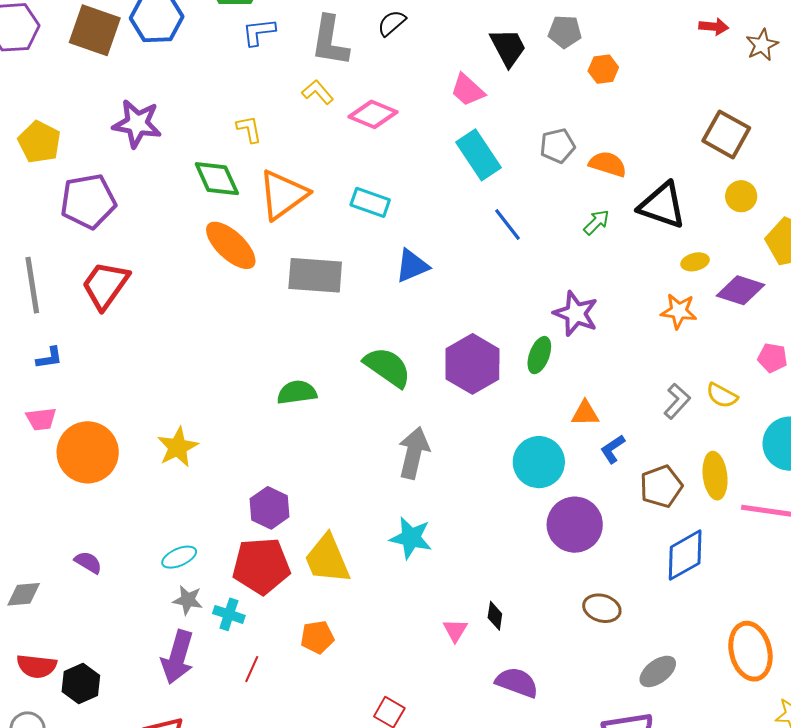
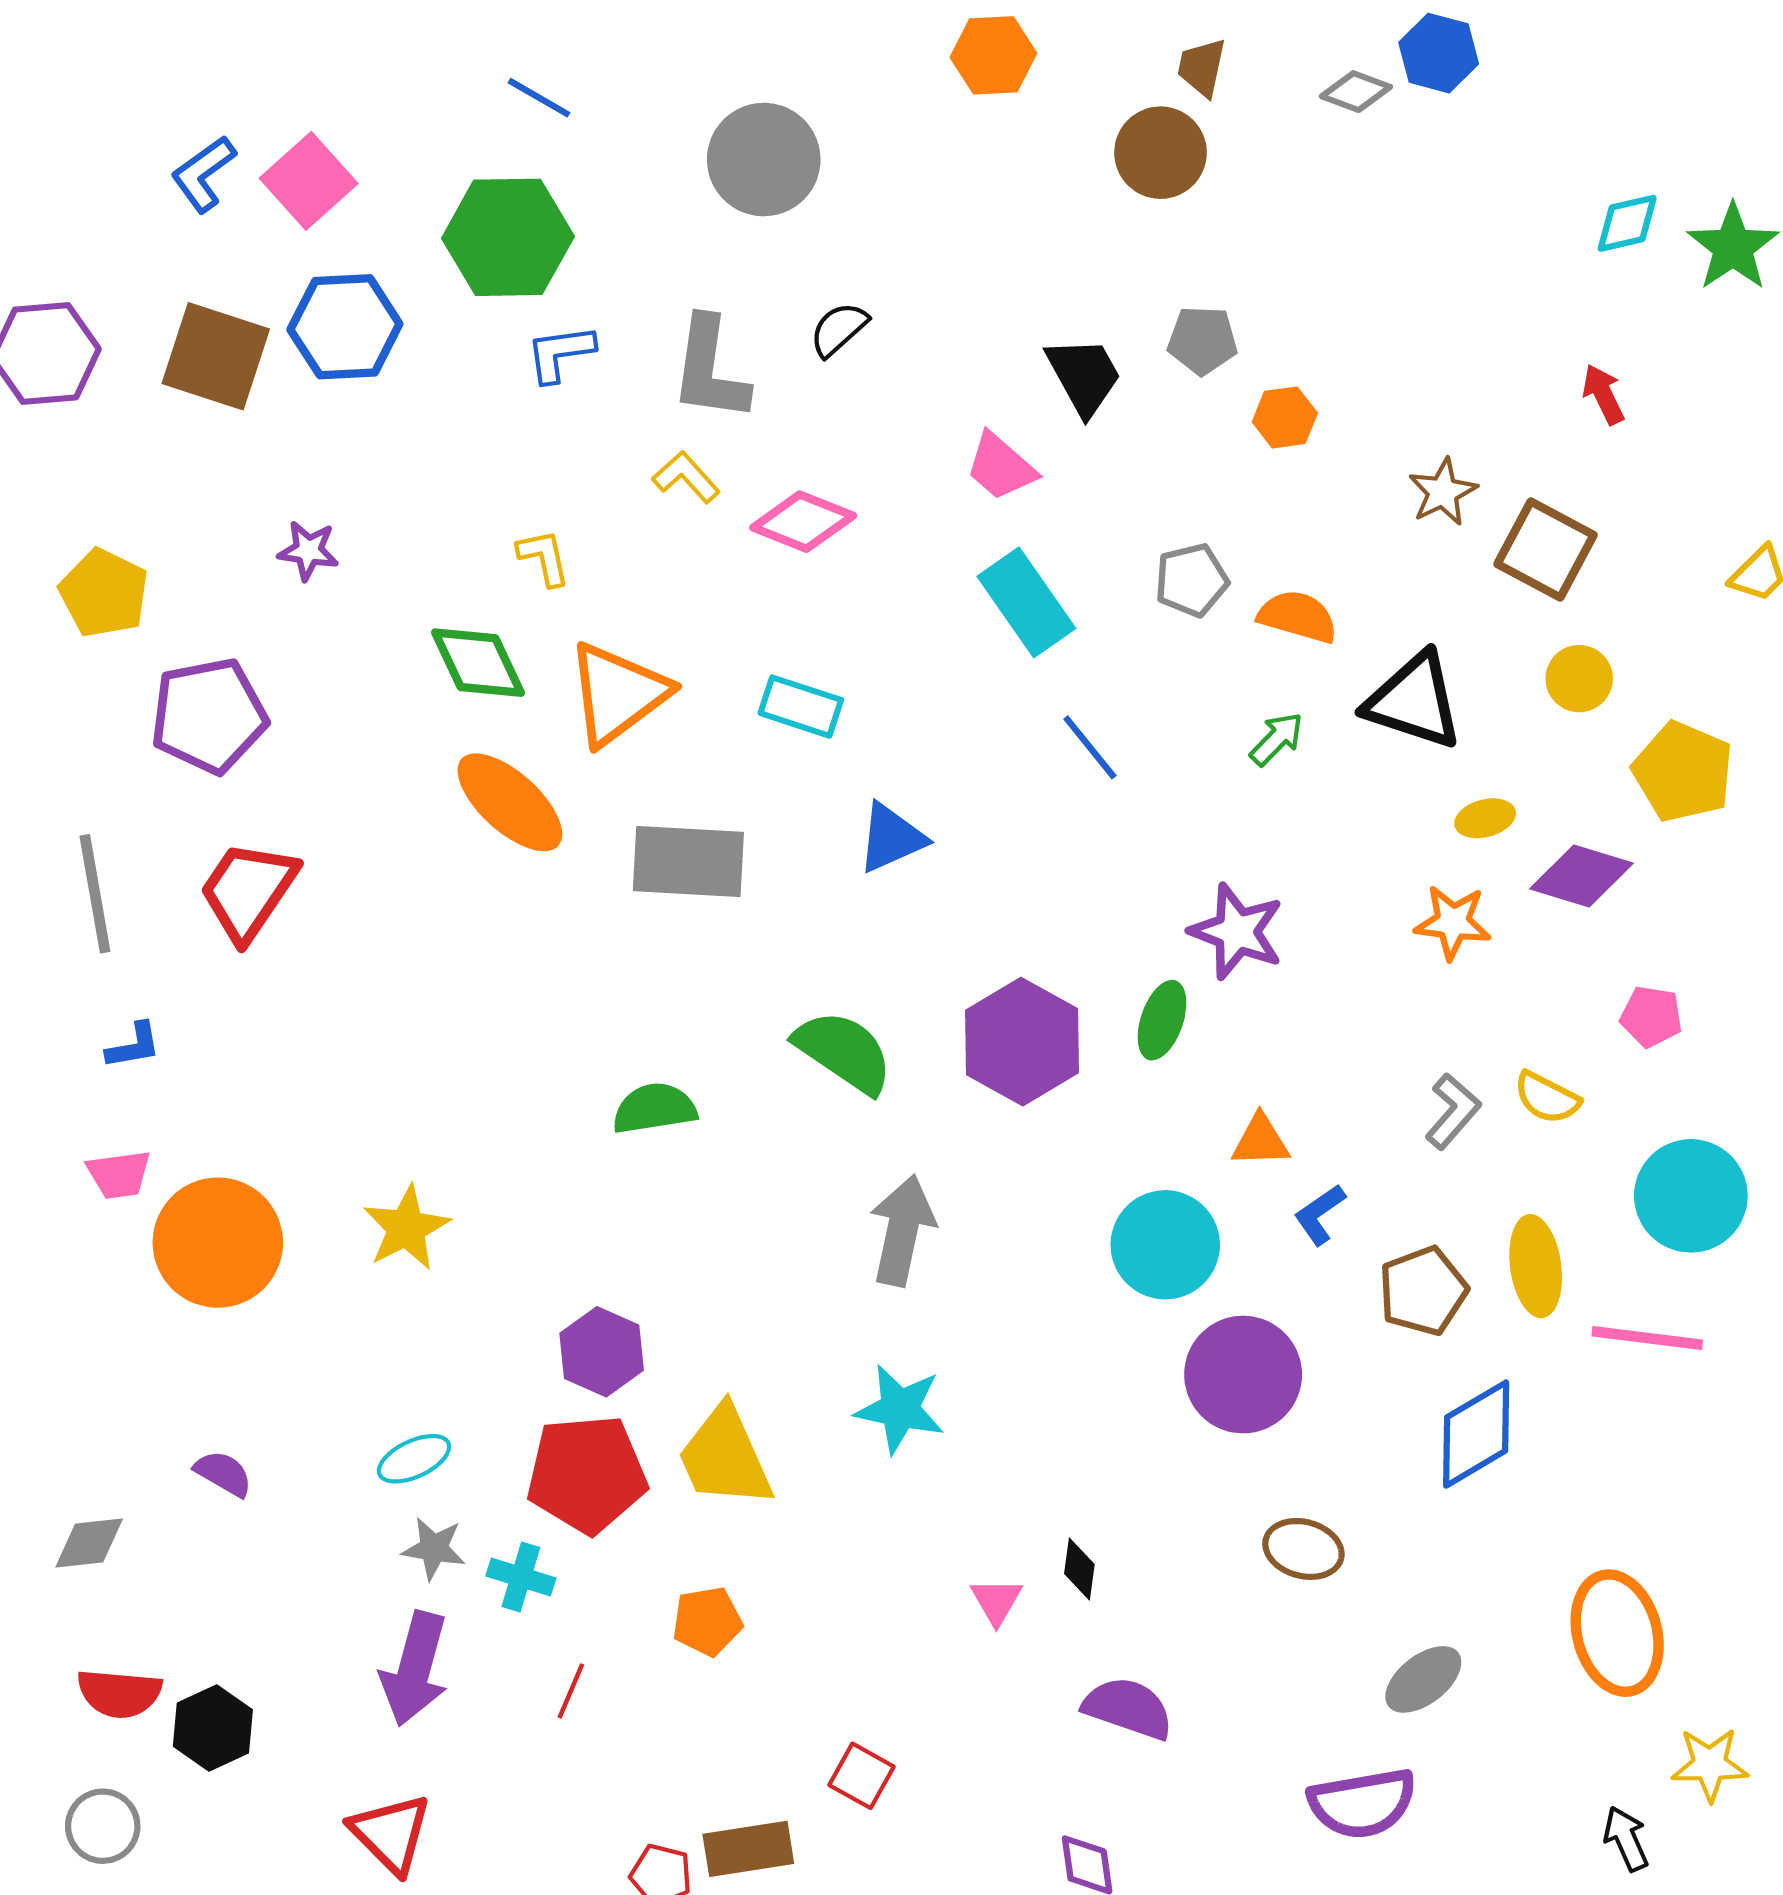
red arrow: (714, 27) -> (1603, 394), moved, turned -120
brown star: (762, 45) -> (1443, 492), moved
purple star: (137, 124) -> (308, 551), size x0.6

